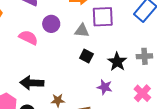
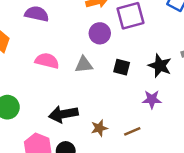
purple circle: (51, 24) -> (100, 33), moved
gray triangle: (82, 31) -> (84, 65), moved

